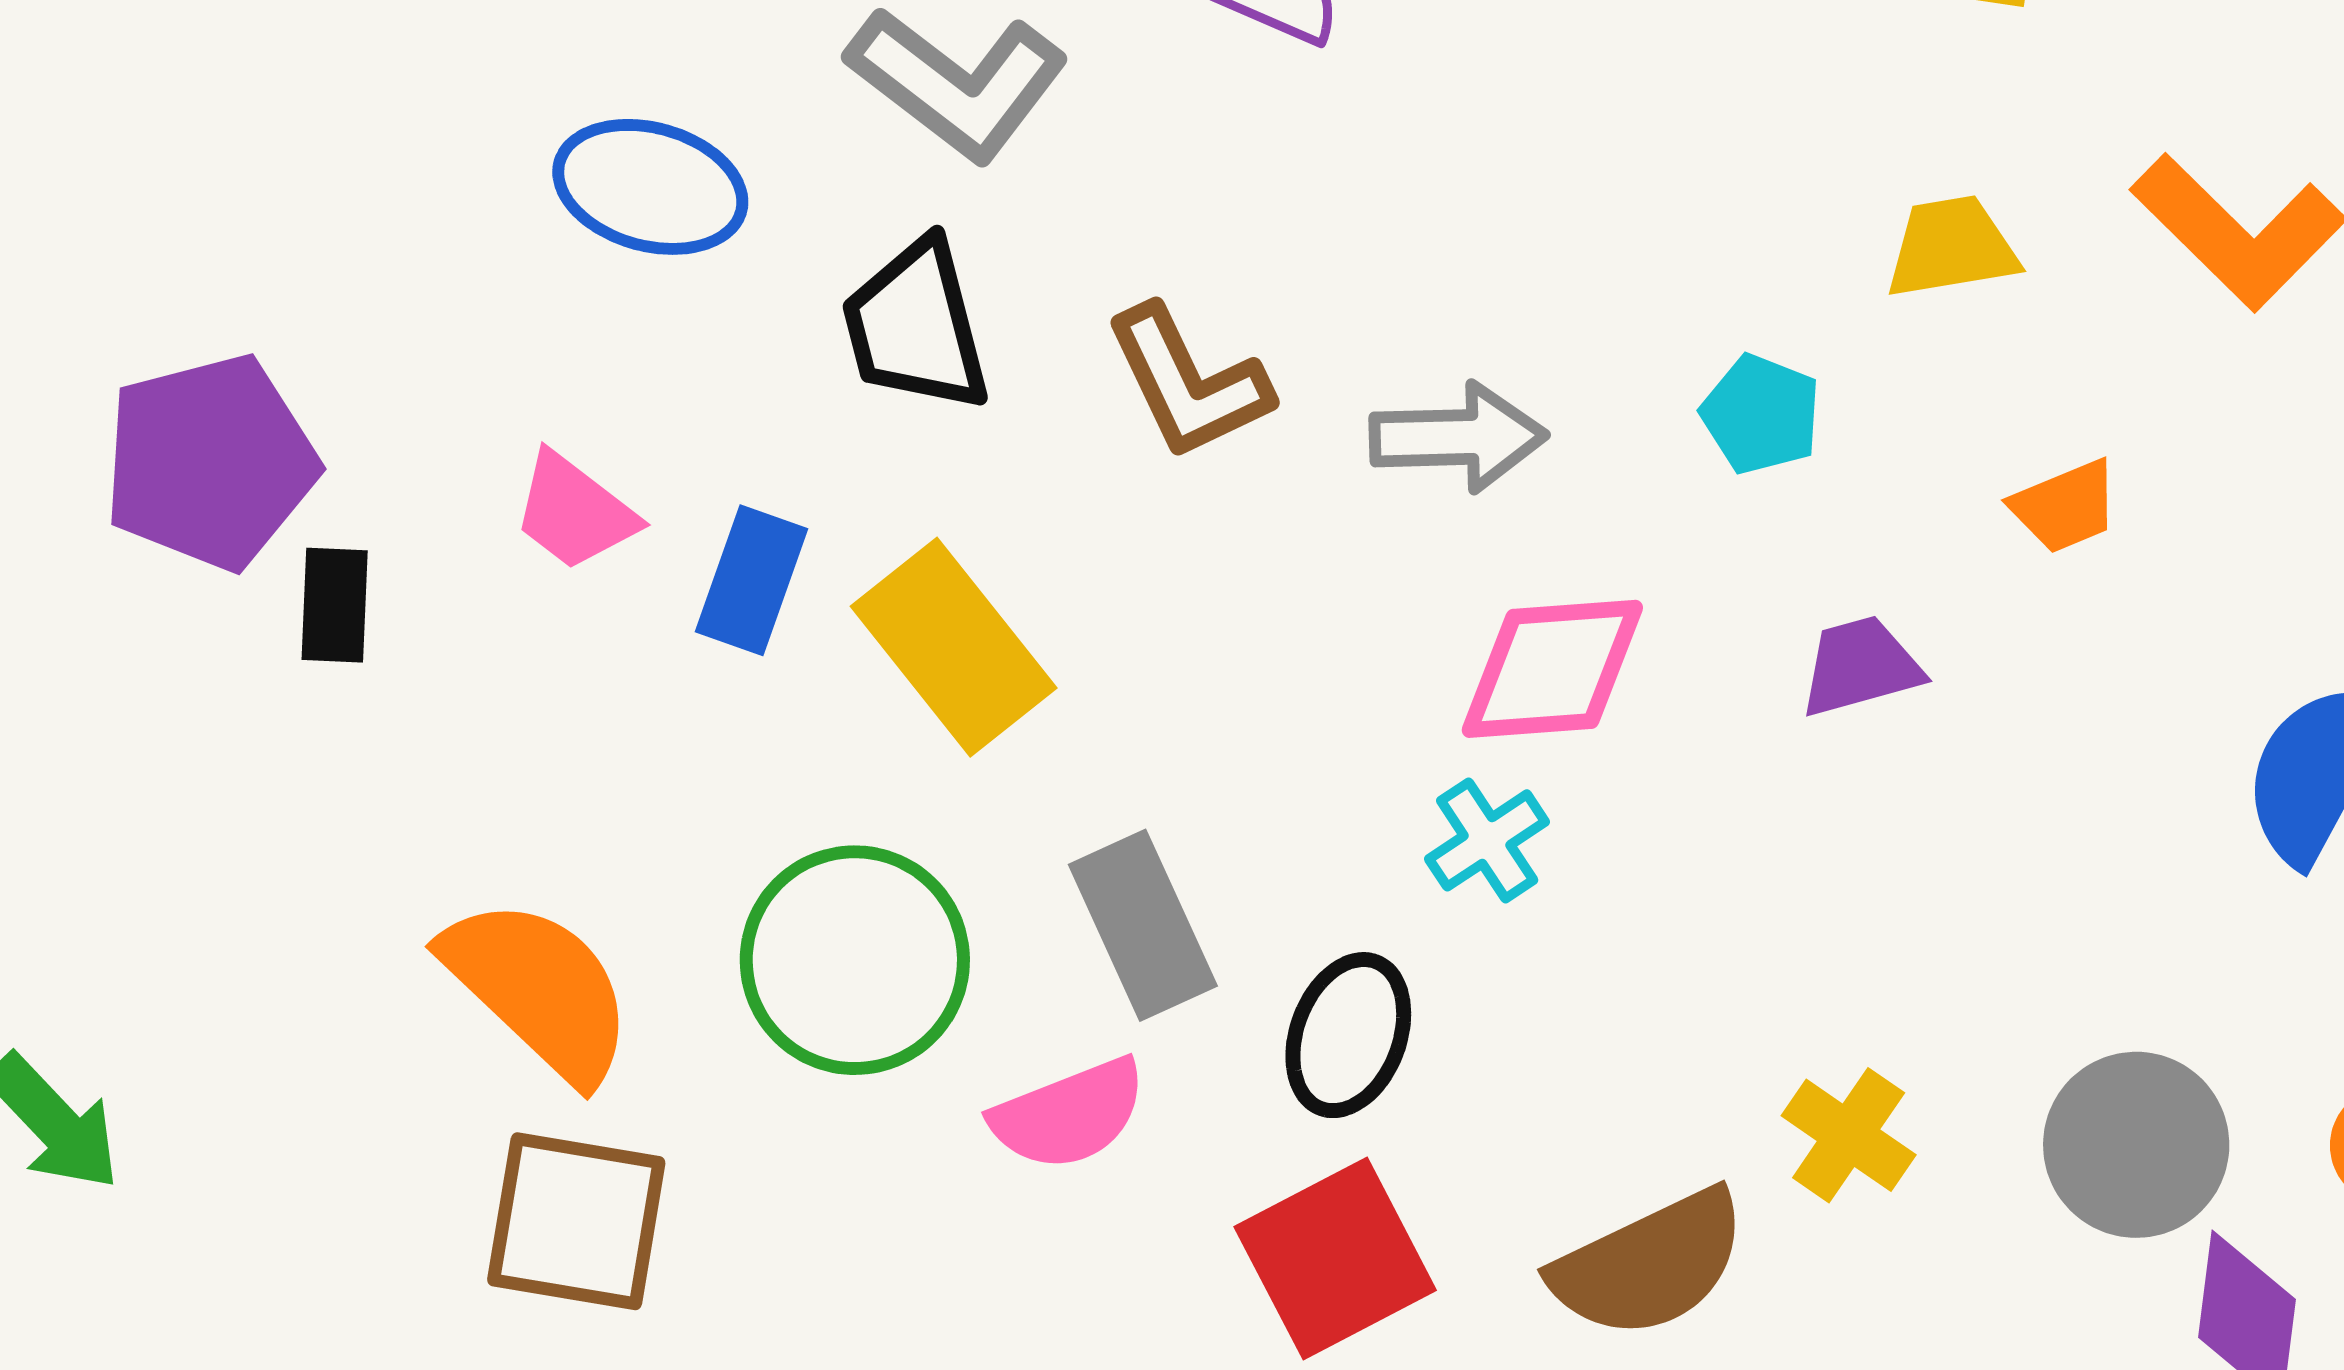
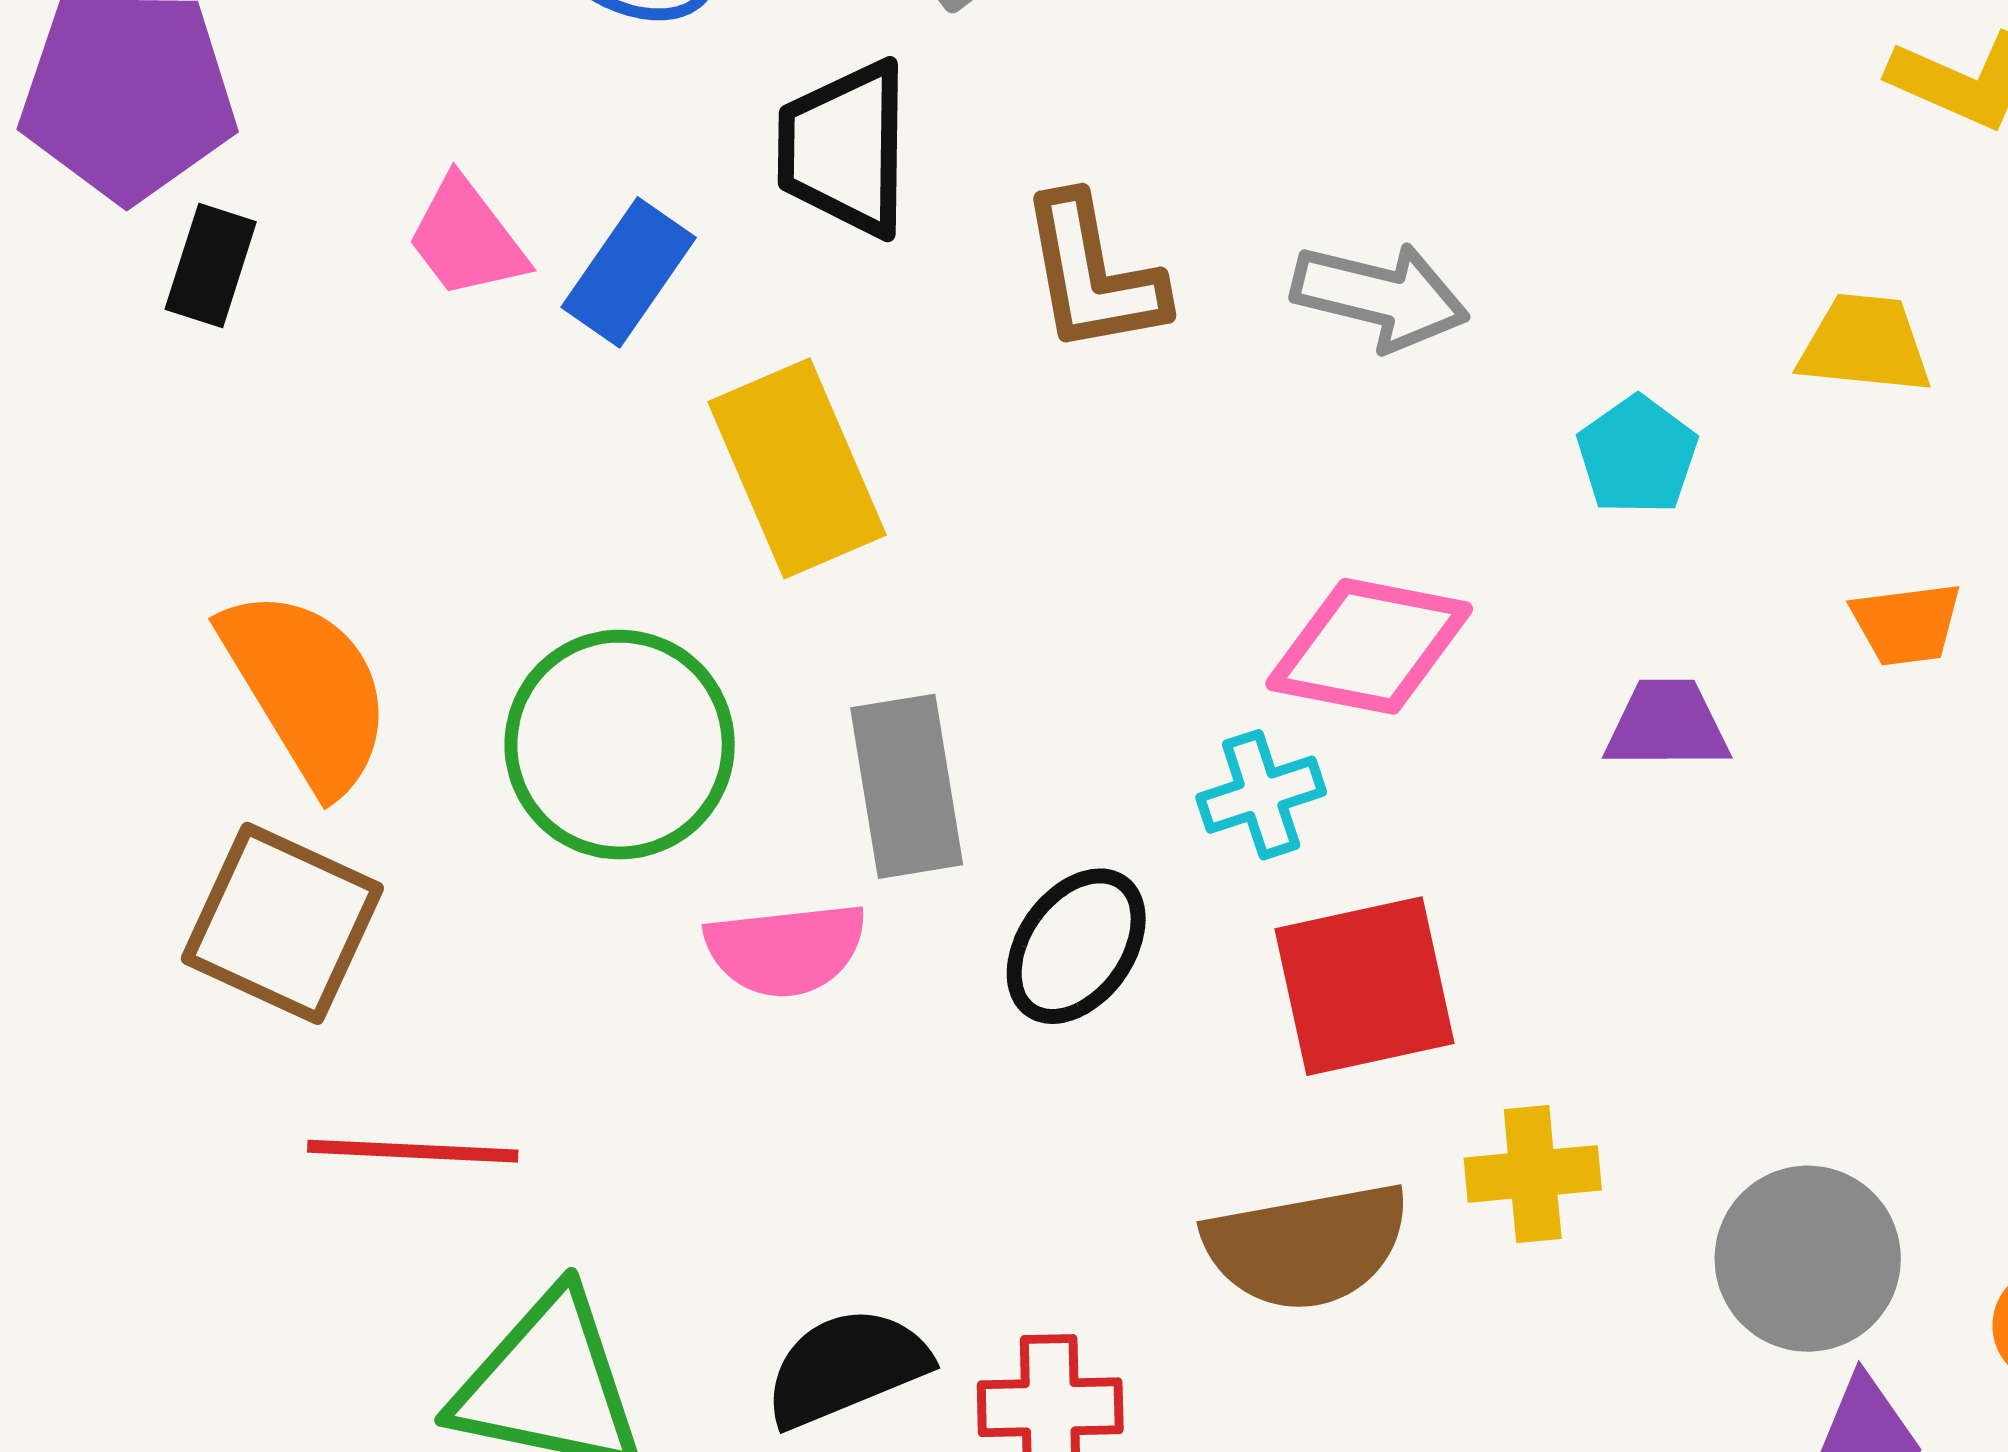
gray arrow: (1458, 437) -> (1380, 296), moved
blue rectangle: (752, 580) -> (629, 272), moved
yellow cross: (1849, 1135) -> (1533, 1174), turned 35
red square: (1335, 1258) -> (1364, 986), moved

